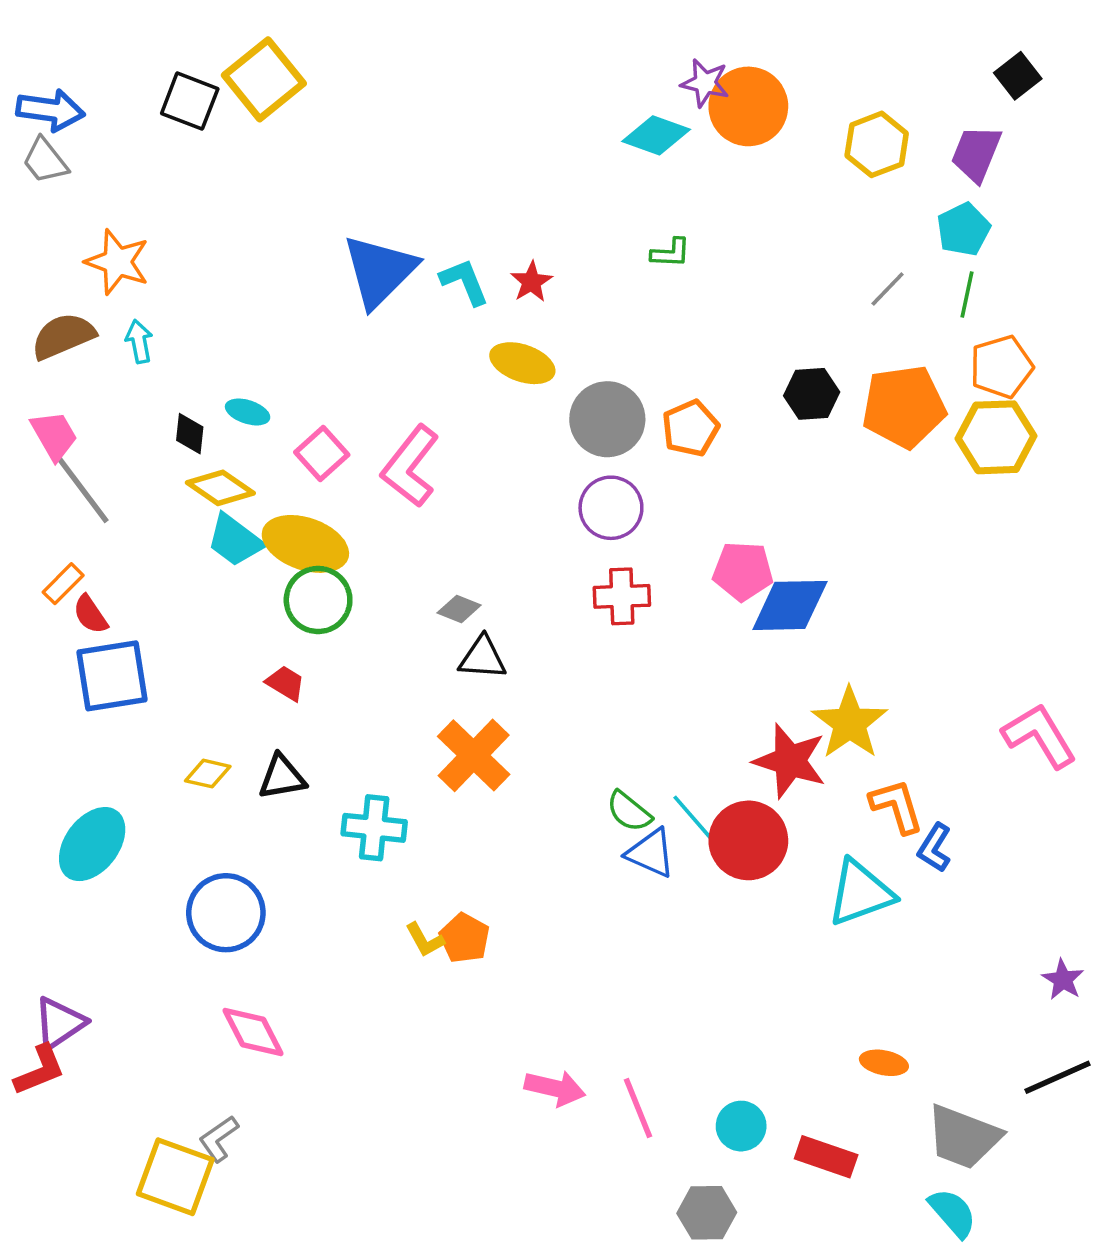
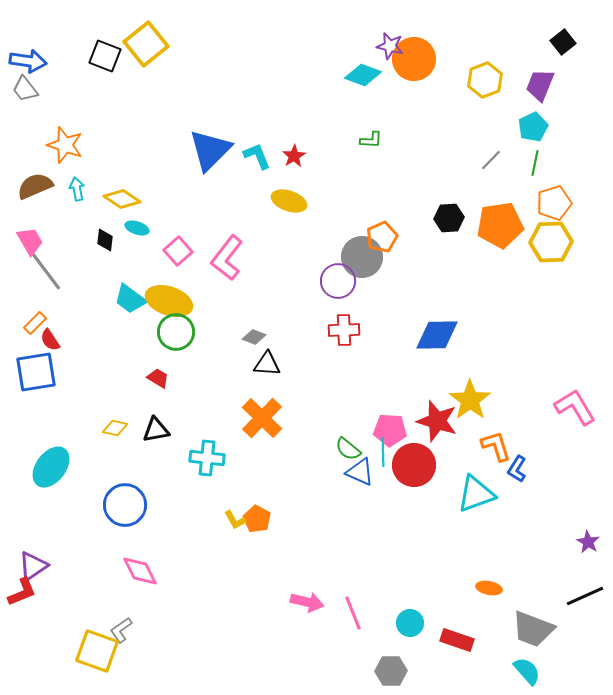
gray circle: (607, 419) -> (362, 257), moved
yellow diamond: (220, 488) -> (122, 199), moved
pink pentagon: (743, 571) -> (390, 430), moved
blue square: (112, 676) -> (36, 372), moved
cyan line: (692, 817) -> (383, 452), turned 40

